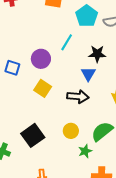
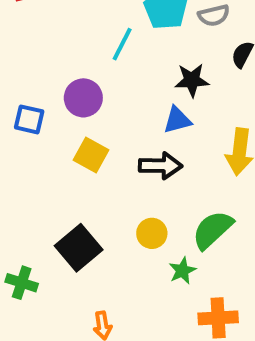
cyan line: (67, 42) -> (122, 44), moved
blue triangle: (88, 74) -> (177, 120), turned 49

